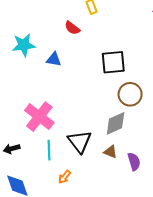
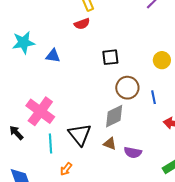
red semicircle: (72, 28) -> (82, 24), moved, turned -56
black square: (113, 62) -> (110, 57), size x0.7
black arrow: (12, 149) -> (16, 133), moved, turned 63
purple semicircle: (134, 161) -> (133, 152), turned 120

